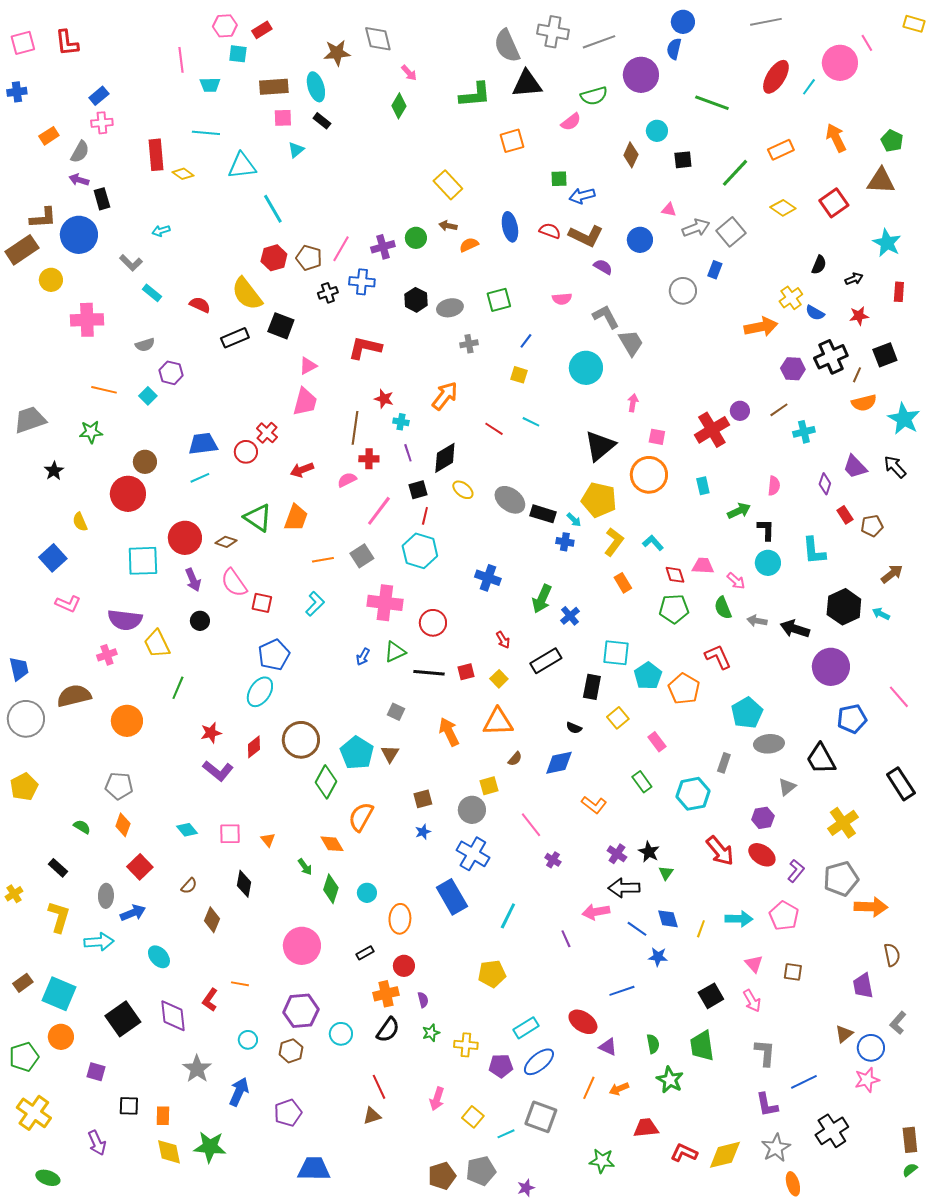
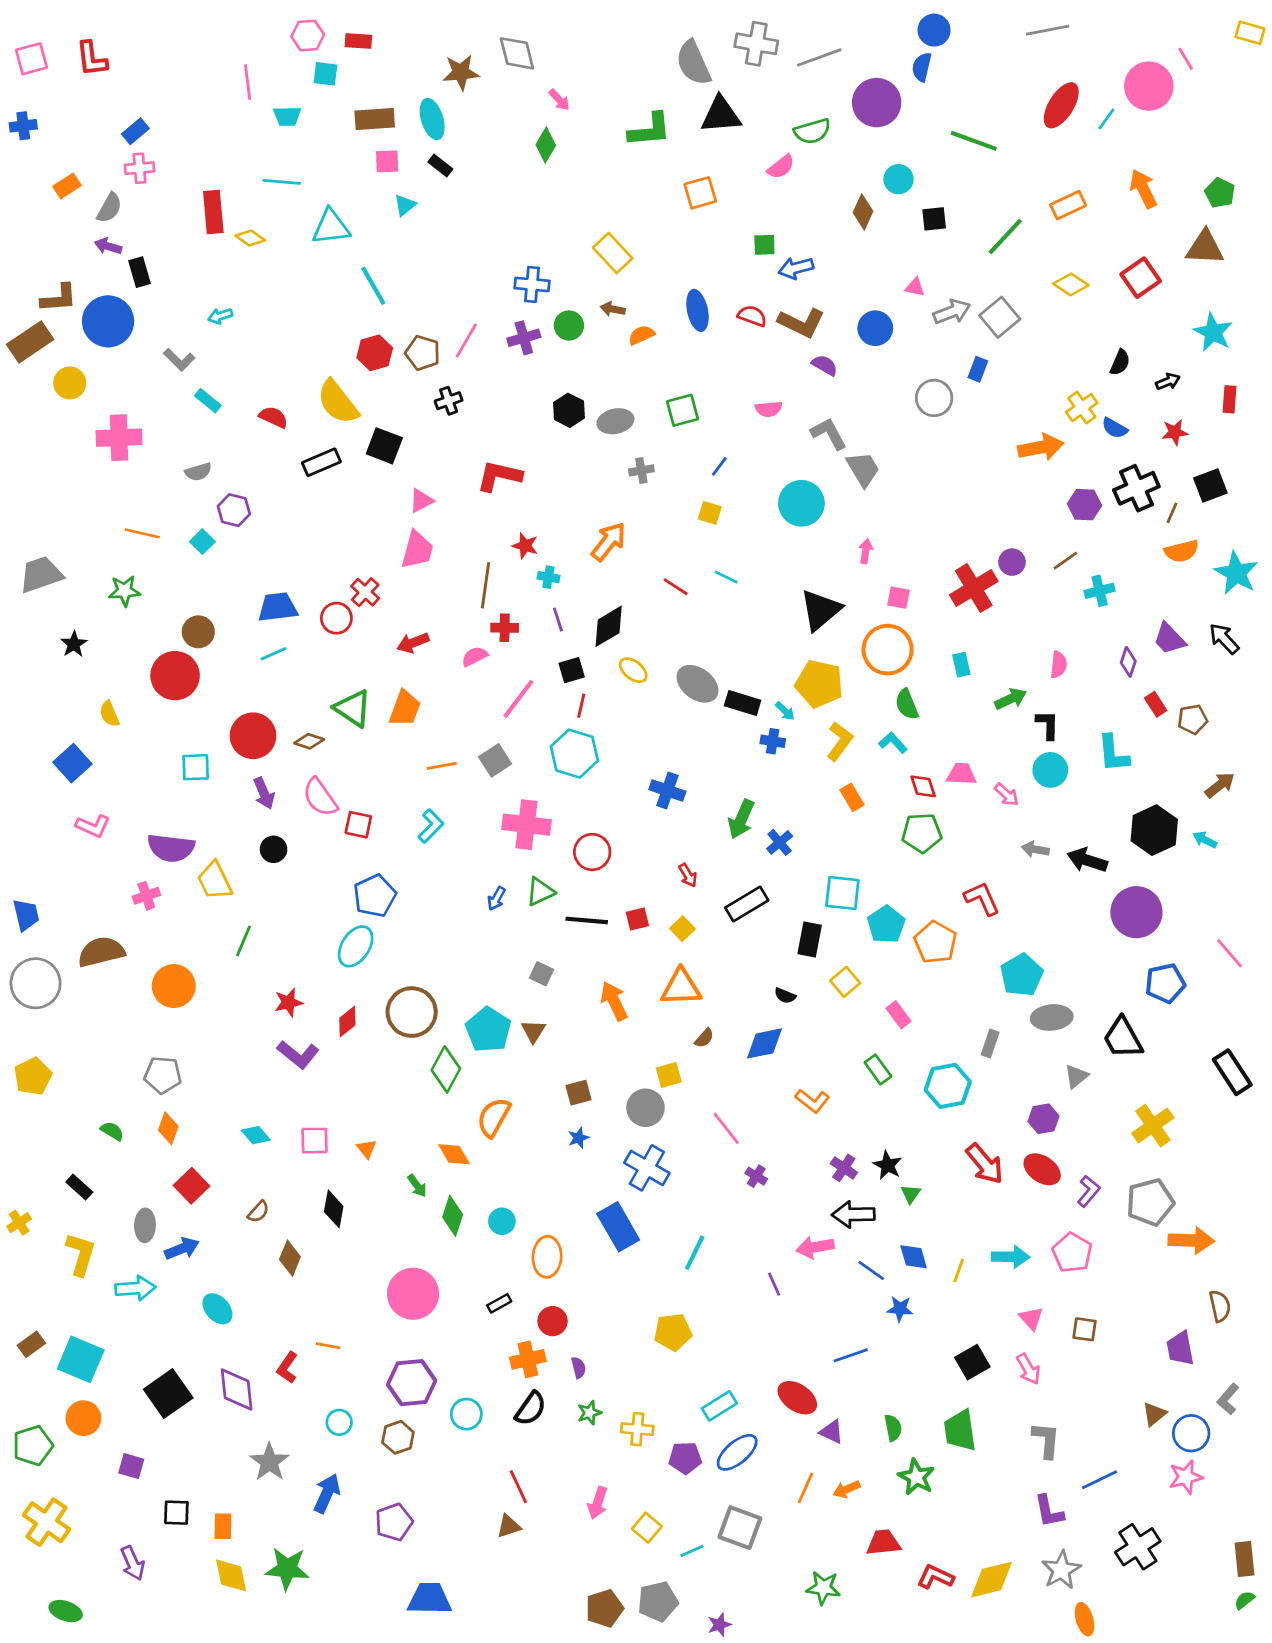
red rectangle: (262, 30) -> (358, 41), turned 36
blue cross: (362, 282) -> (532, 284), moved
cyan square: (143, 561) -> (196, 767), size x0.7
green semicircle: (723, 608) -> (907, 704), moved

